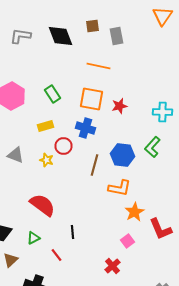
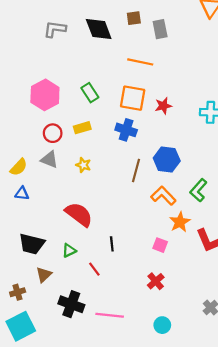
red circle: (64, 146) -> (53, 133), moved
green L-shape: (152, 147) -> (198, 190), moved
orange L-shape: (120, 188) -> (163, 196), turned -145
pink square: (128, 241) -> (160, 245), moved, turned -32

